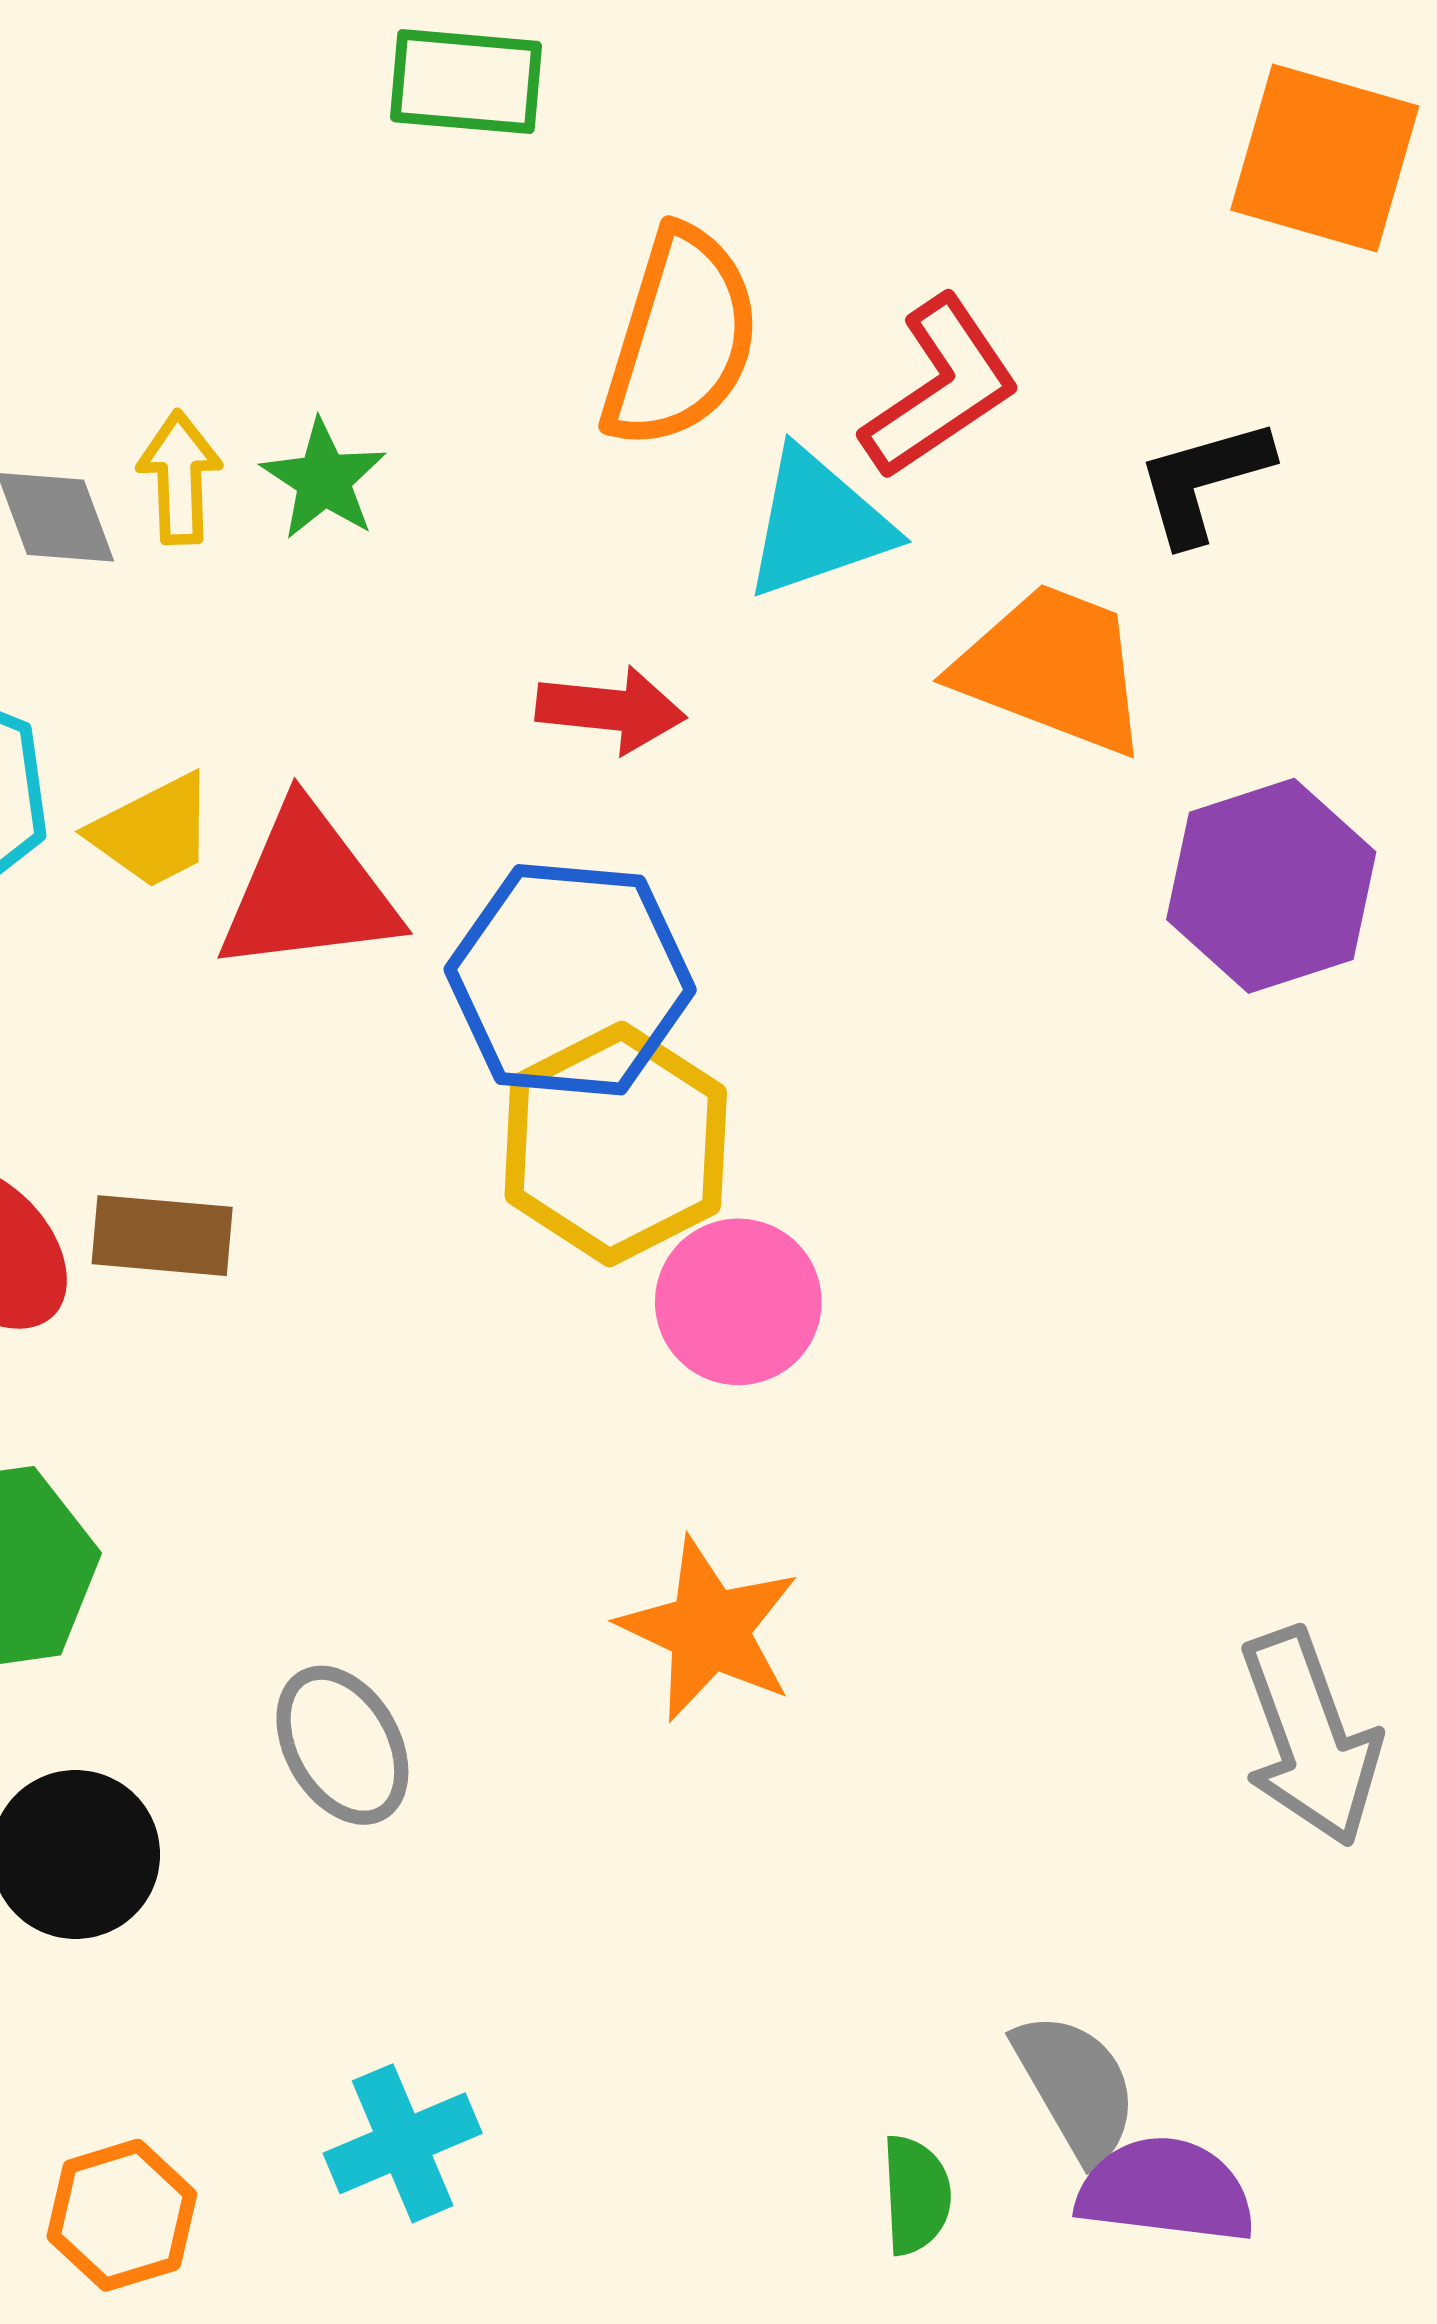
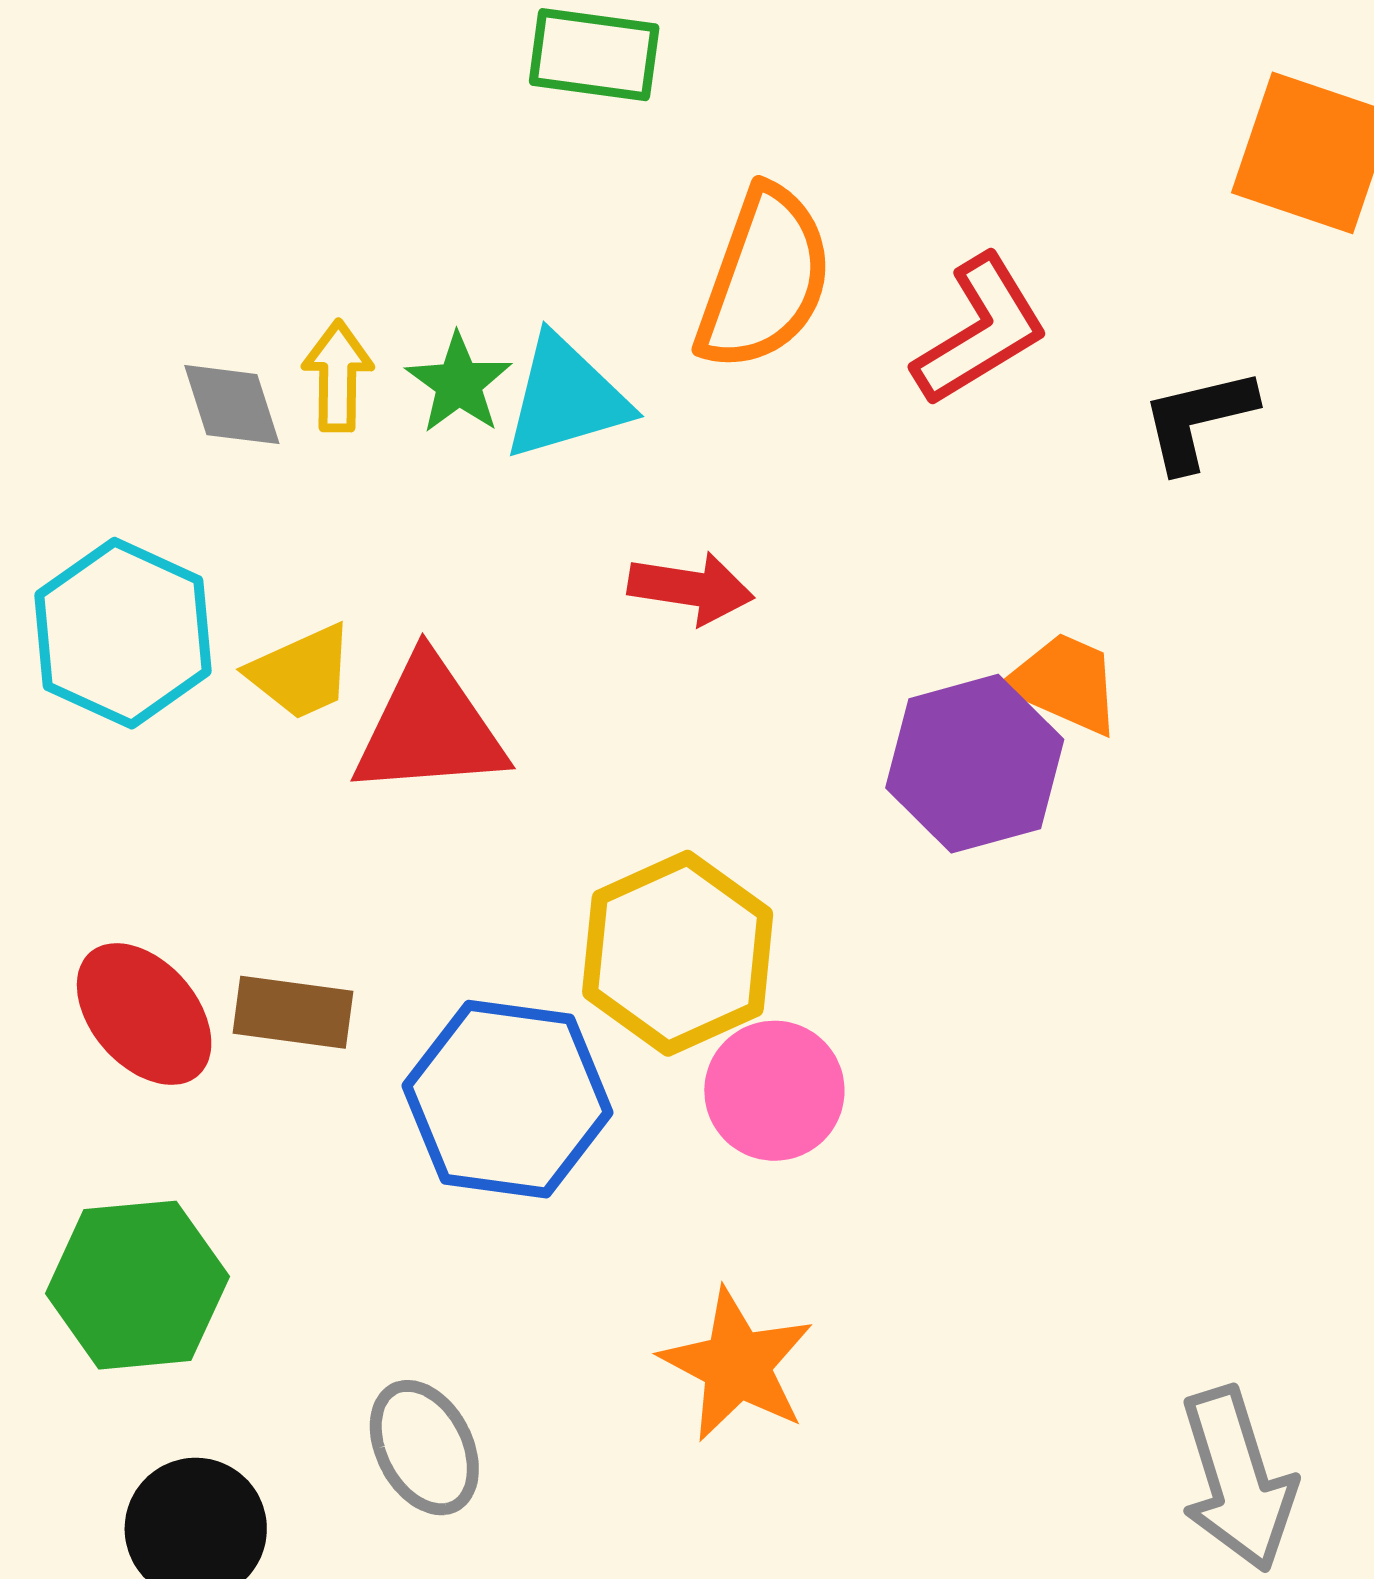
cyan triangle: (818, 524) -> (566, 398), moved
orange trapezoid: (1053, 669) -> (1064, 683), moved, size x0.7
purple hexagon: (1271, 886) -> (975, 764), moved
blue hexagon: (570, 980) -> (507, 1099), moved

